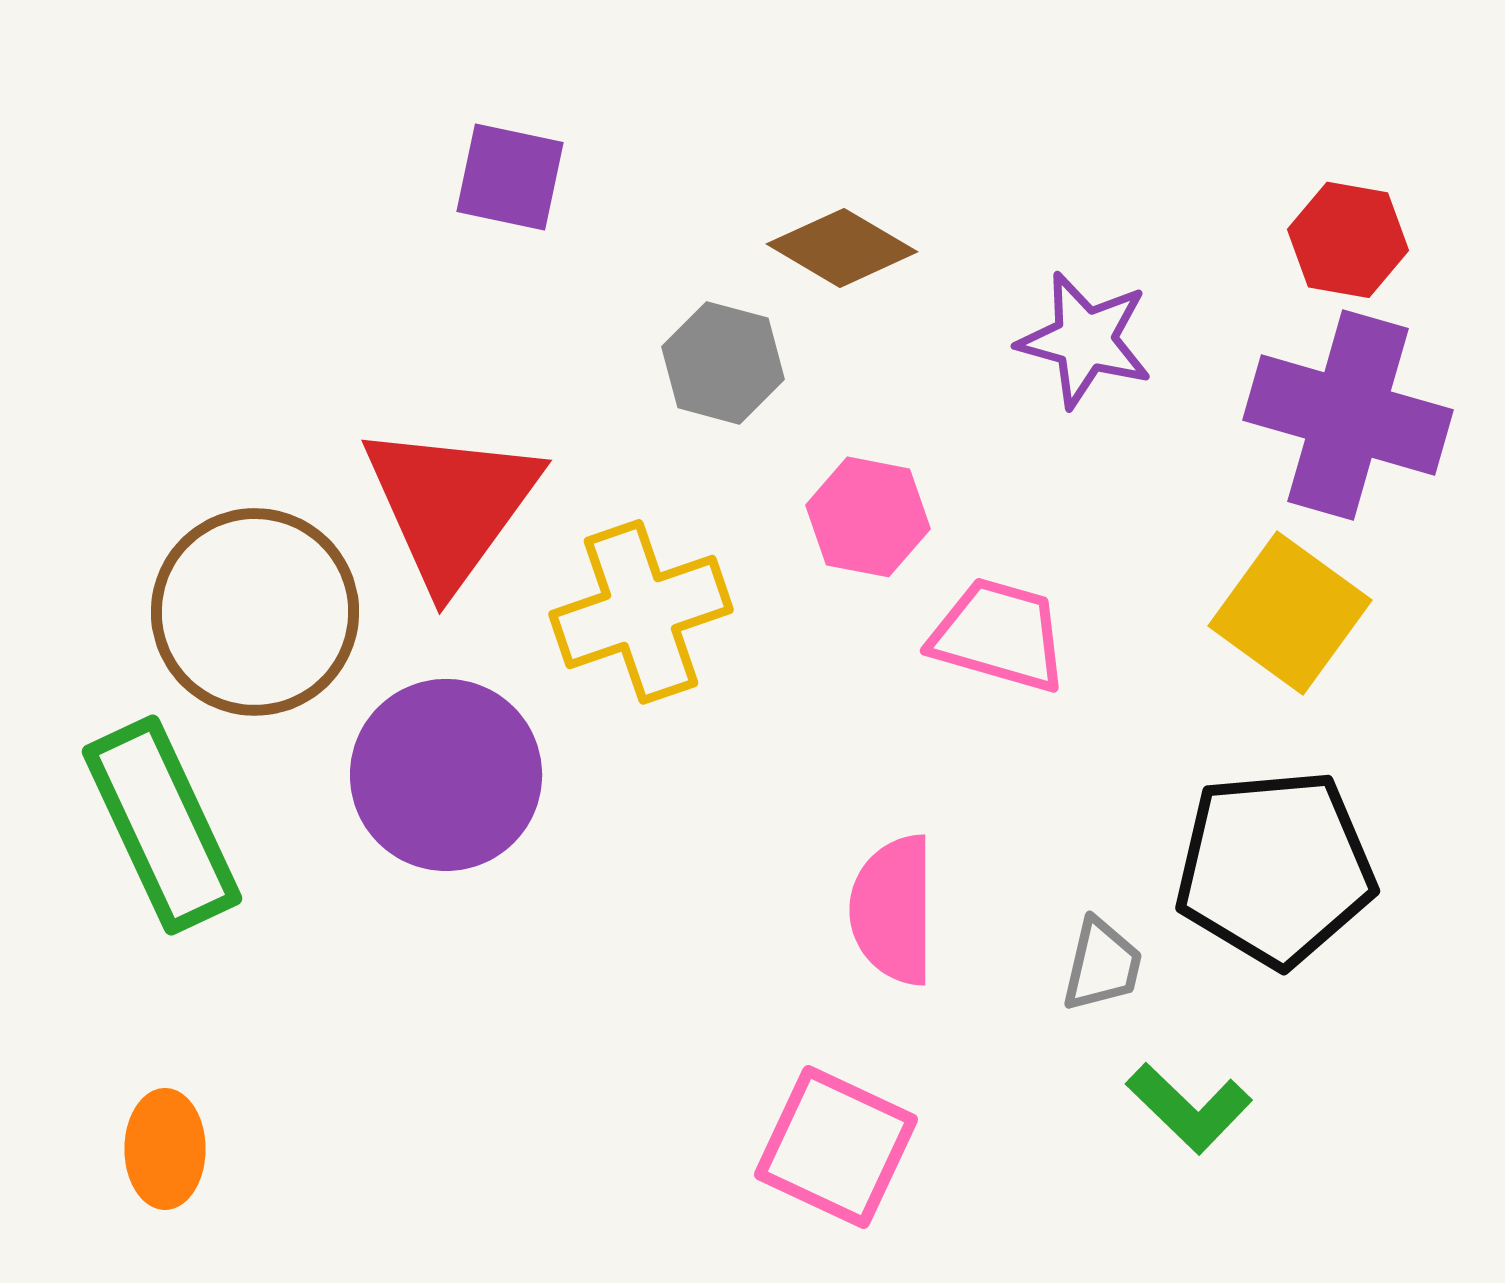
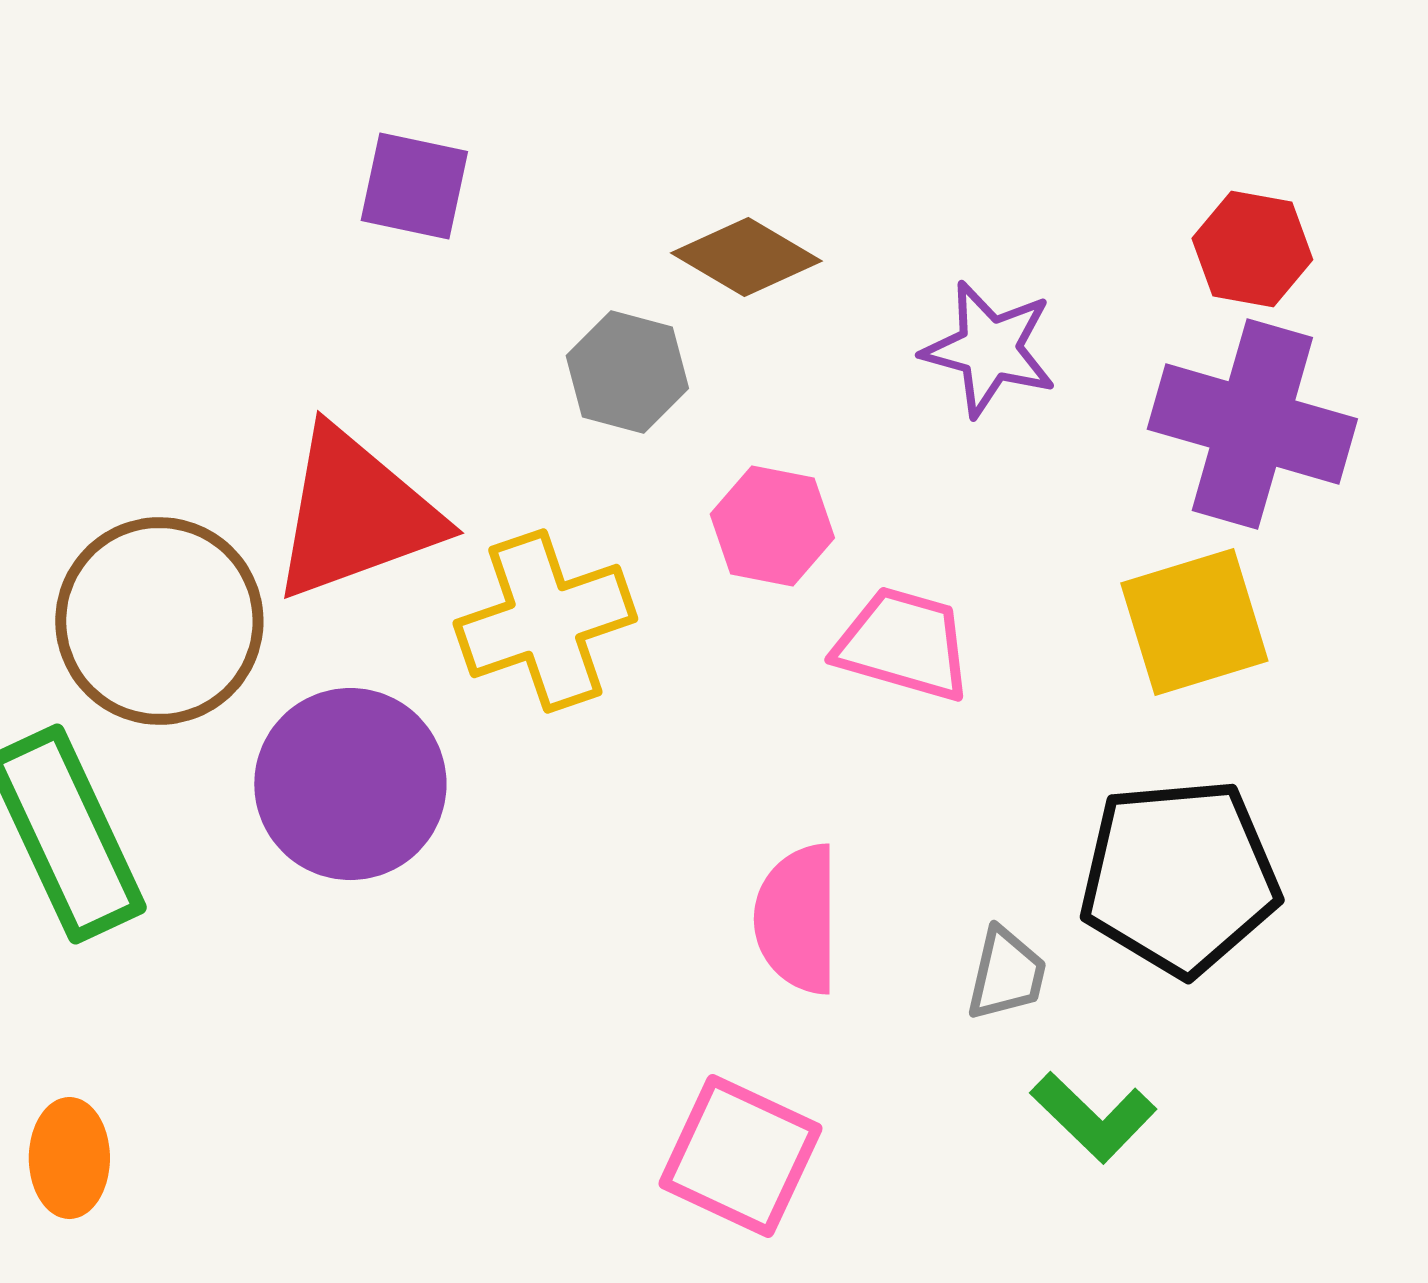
red triangle: (451, 505) -> (355, 514), turned 34
yellow square: (1290, 613) -> (1194, 622), turned 37

